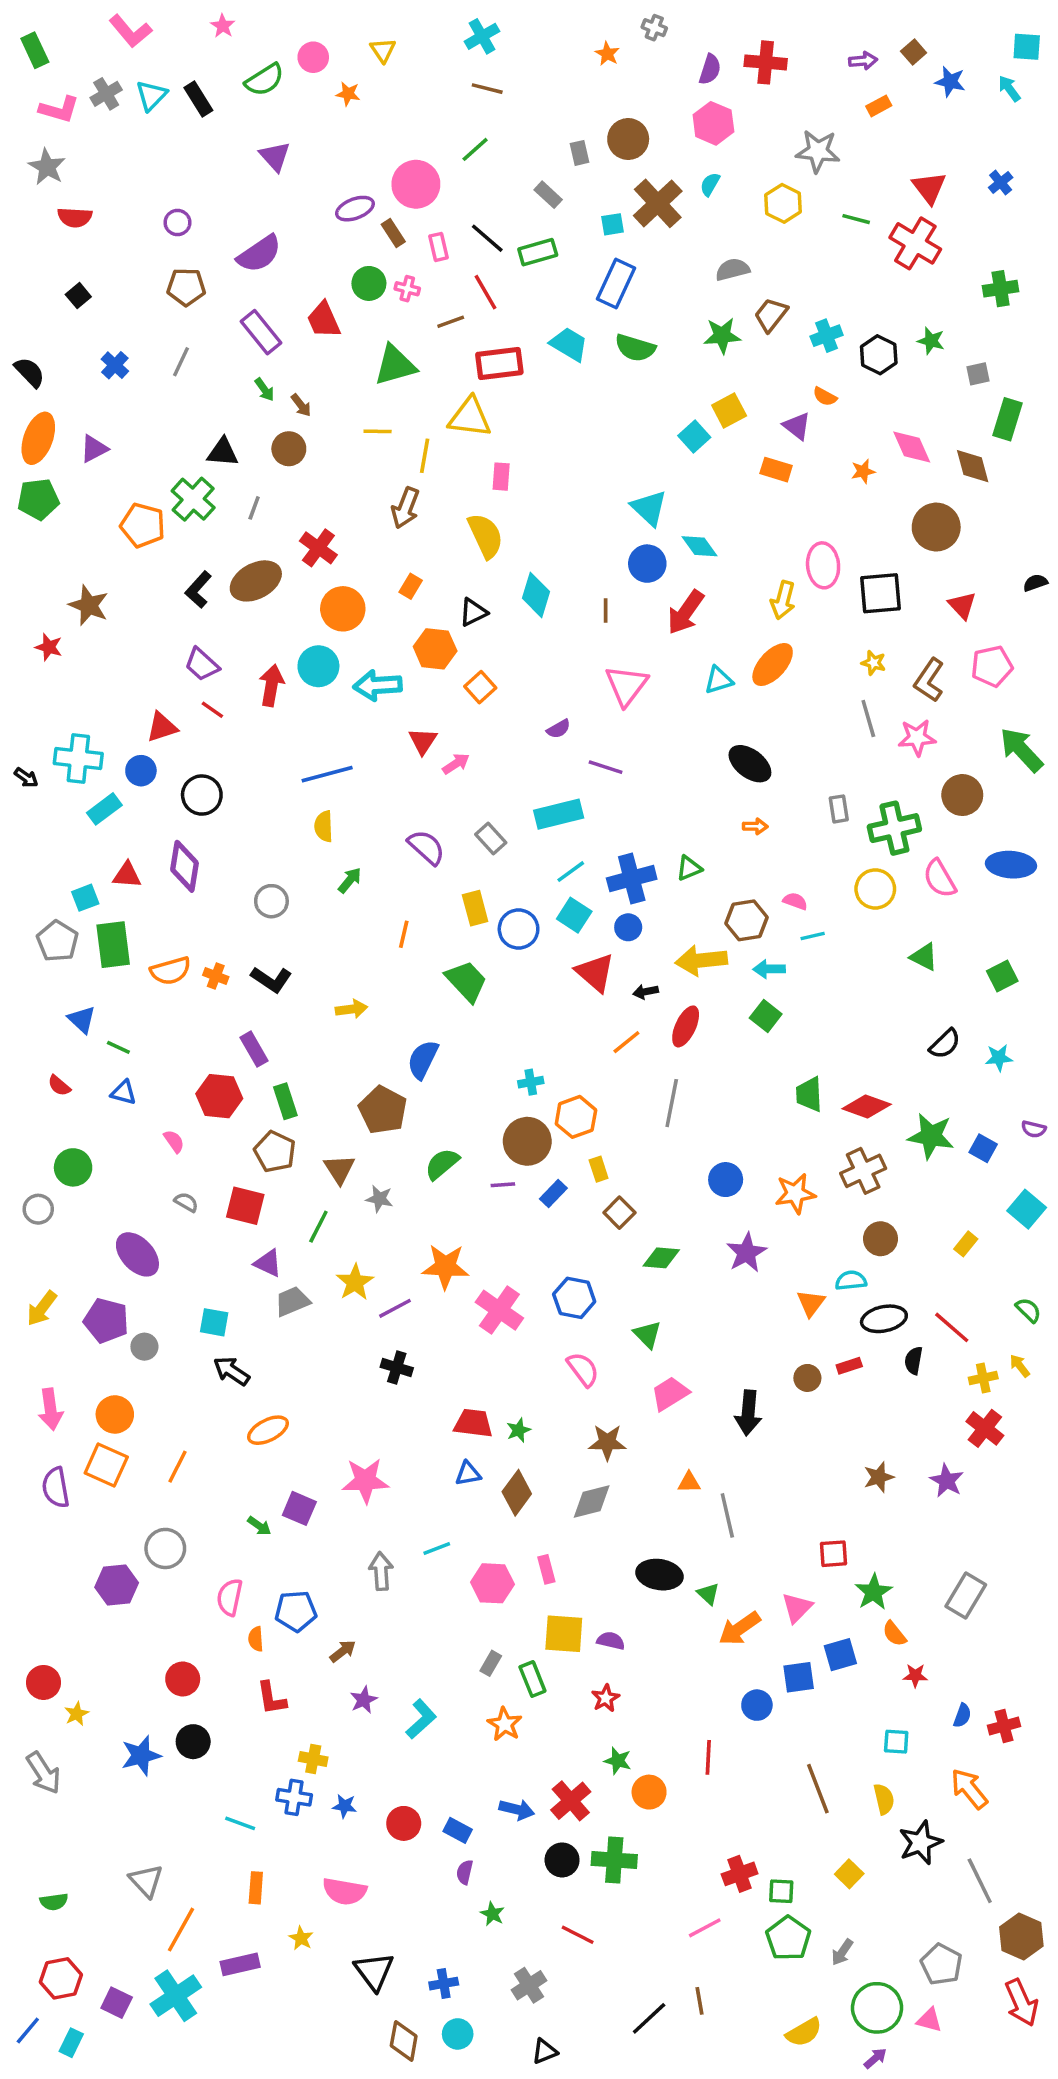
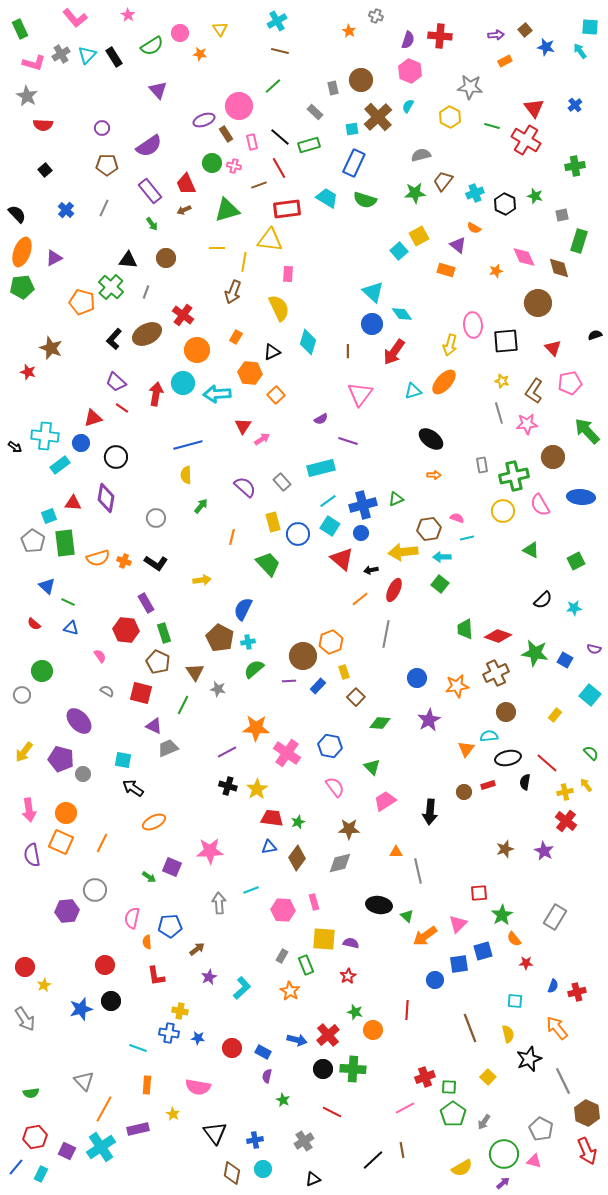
brown arrow: (301, 405) -> (184, 210), moved, turned 104
cyan cross: (531, 1082) -> (248, 642), moved
yellow star: (355, 1282) -> (257, 789), moved

